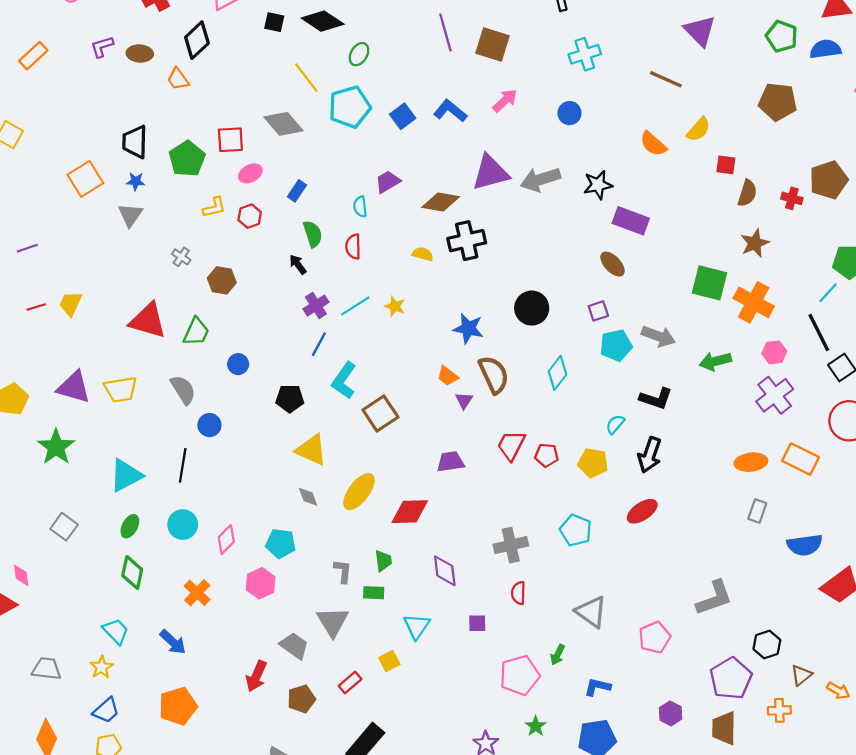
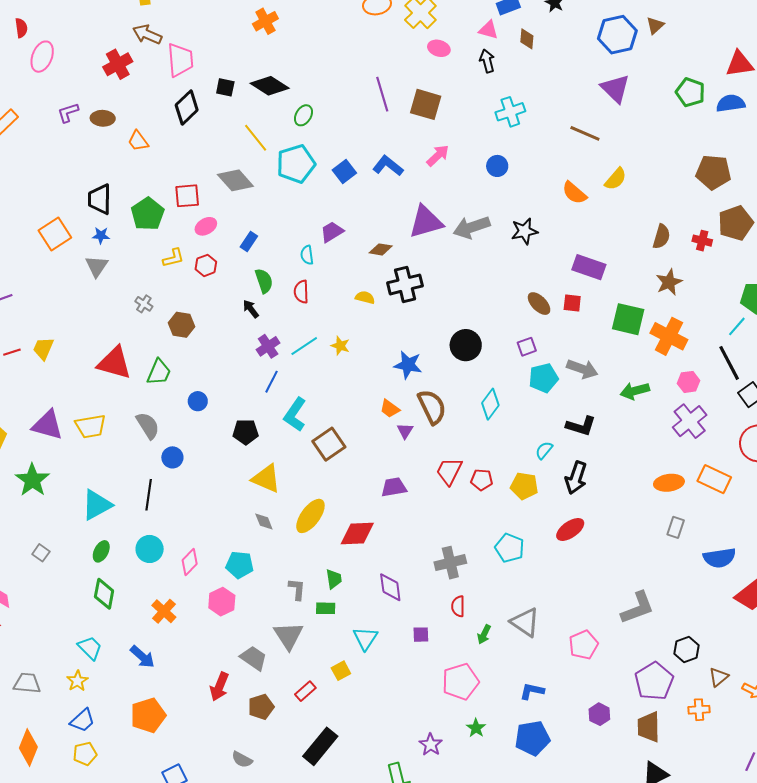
black diamond: (197, 40) -> (187, 108), moved
brown pentagon: (778, 102) -> (713, 172), moved
red square: (726, 165) -> (572, 303), moved
brown diamond: (441, 202) -> (381, 249), size x0.7
purple rectangle: (631, 221) -> (589, 267), moved
gray square: (64, 527) -> (41, 553), size x0.7
green arrow: (558, 655) -> (484, 634), moved

